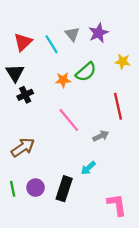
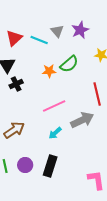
cyan line: (52, 44) -> (39, 40), turned -36
pink line: (69, 120) -> (54, 106), turned -75
gray arrow: (101, 136) -> (82, 120), size x1.6
cyan arrow: (88, 168) -> (55, 133), moved

